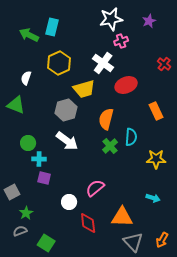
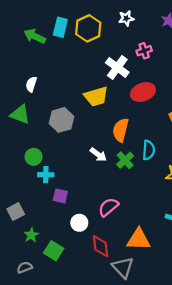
white star: (111, 19) -> (126, 18), size x0.6
pink cross: (121, 41) -> (144, 51), moved
yellow hexagon: (59, 63) -> (88, 28), moved
gray hexagon: (66, 110) -> (61, 120), moved
white arrow: (67, 141) -> (98, 155), moved, size x0.7
purple square: (44, 178) -> (60, 196), moved
gray semicircle: (20, 231) -> (25, 267), moved
gray triangle: (133, 242) -> (123, 267), moved
green square: (46, 243) -> (54, 251), moved

